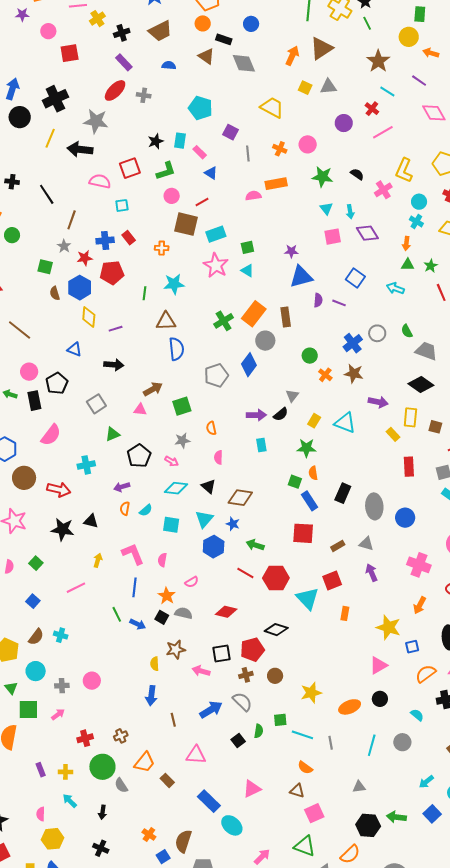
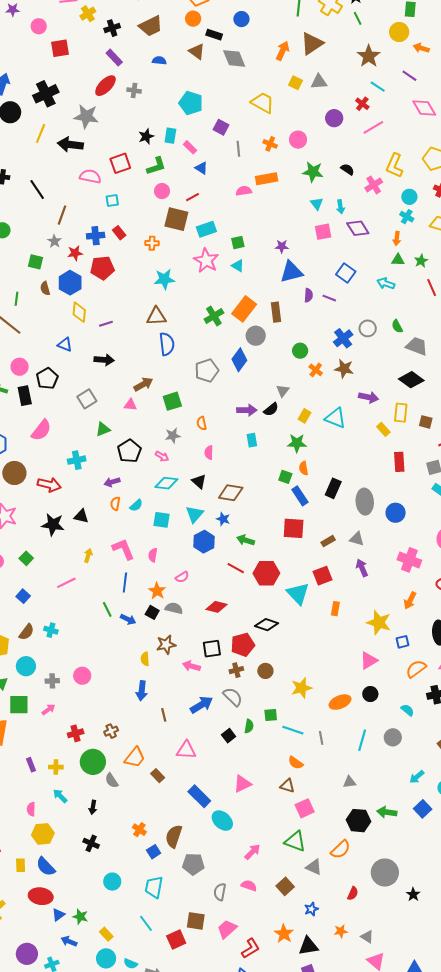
green line: (144, 293) -> (16, 299), moved

